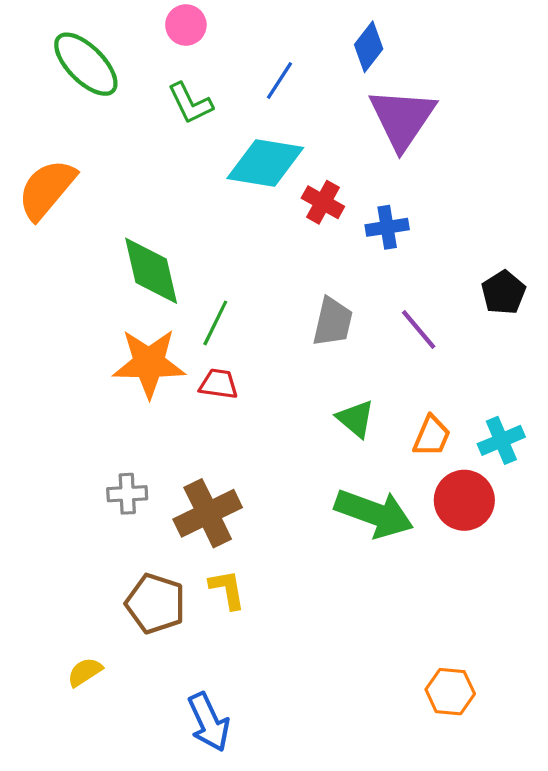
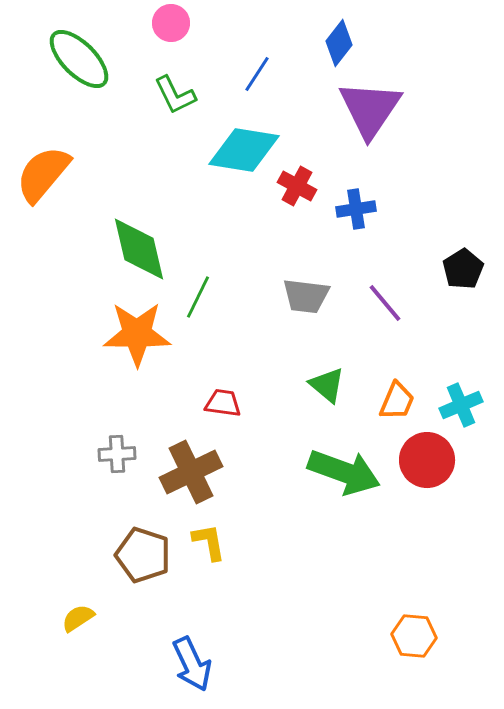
gray trapezoid: (333, 322) -> (306, 296), turned 84
red trapezoid: (219, 384) -> (223, 403), moved

